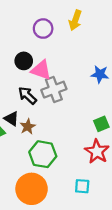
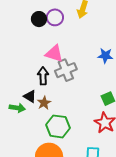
black circle: (24, 61) -> (39, 19), moved
black arrow: (27, 95) -> (43, 76), turned 48

